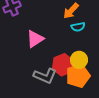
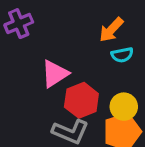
red hexagon: (63, 65) -> (81, 100), moved

